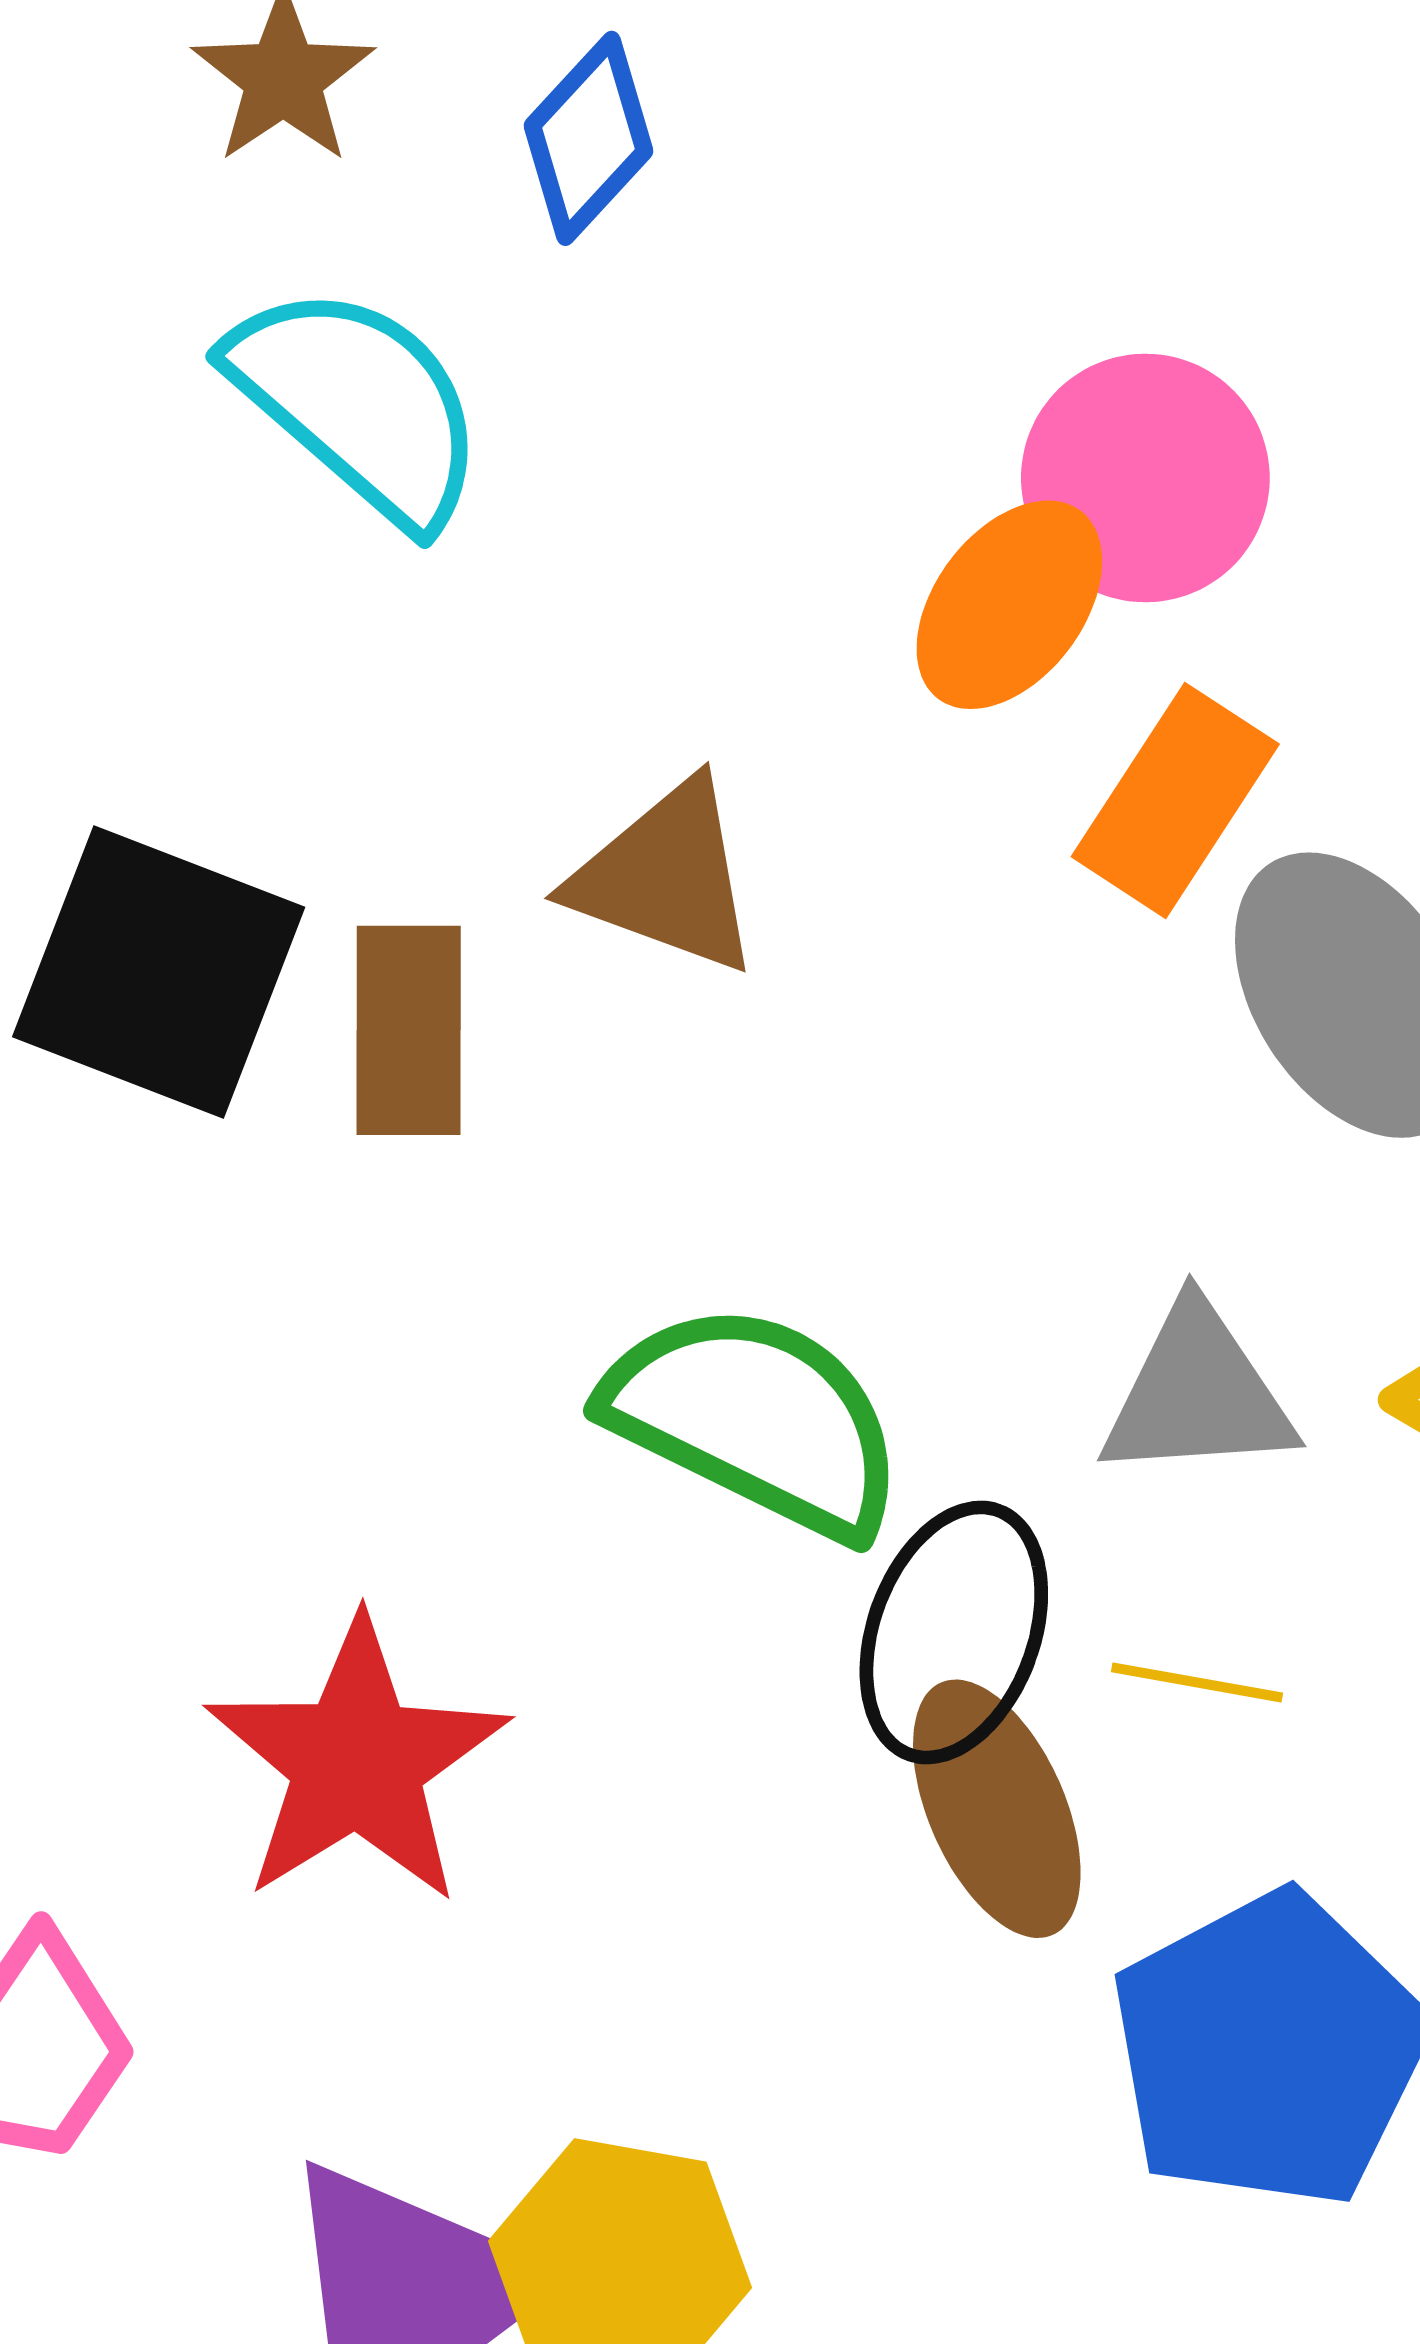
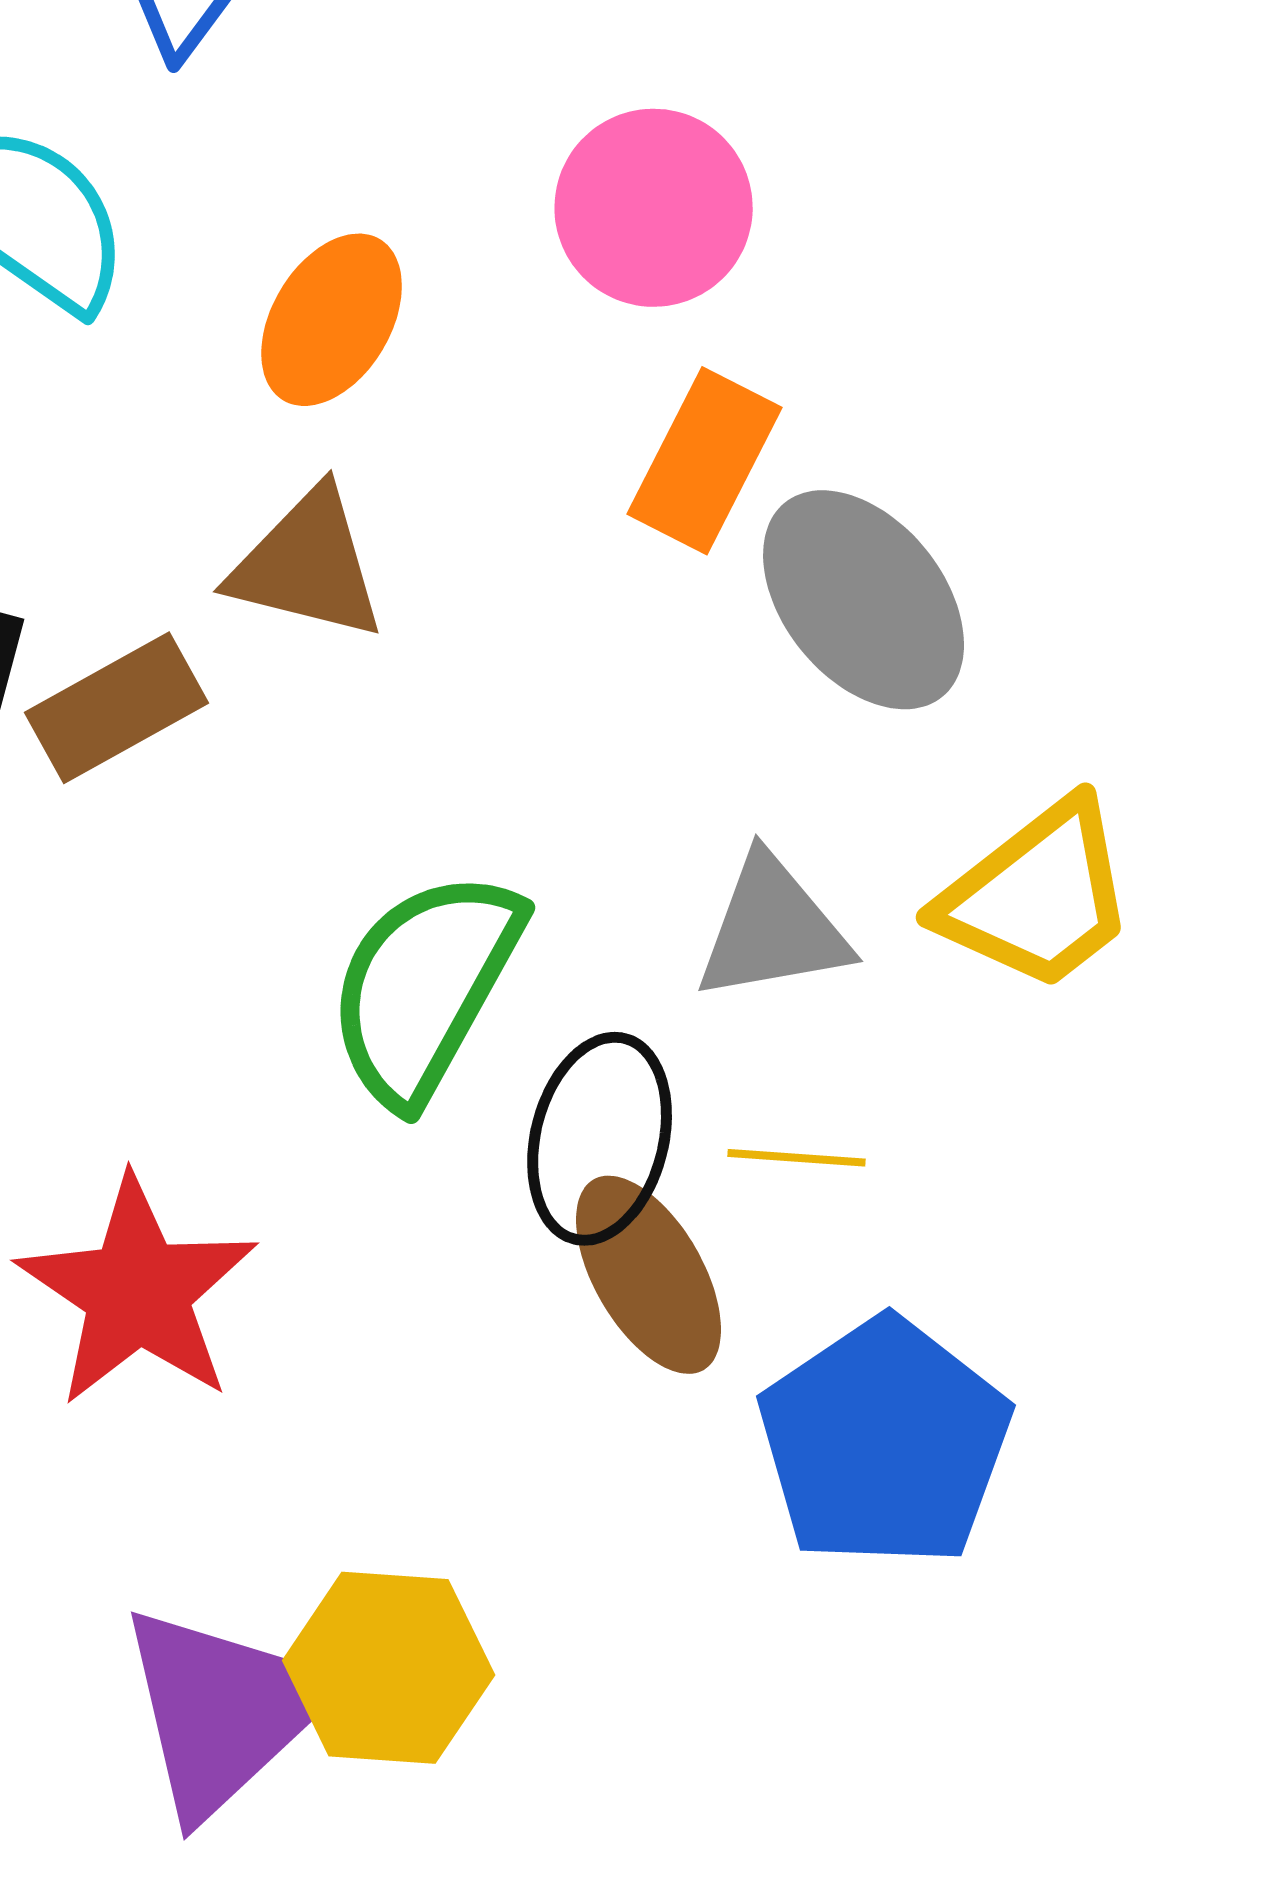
orange ellipse: (1009, 605) -> (332, 320), moved
brown rectangle: (409, 1030) -> (117, 708), turned 67
green semicircle: (756, 1419) -> (425, 987), turned -81

